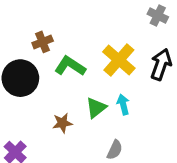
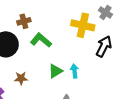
yellow cross: (119, 60) -> (83, 25), moved, turned -35
brown star: (62, 123) -> (21, 78), moved

